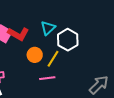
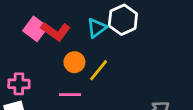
white hexagon: (68, 40) -> (123, 20), moved
pink line: (47, 78) -> (70, 95), moved

